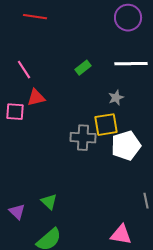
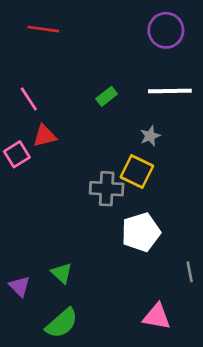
pink square: (15, 112) -> (17, 154), turned -36
yellow square: (106, 125) -> (137, 171), turned 35
white pentagon: (126, 146) -> (141, 232), moved

